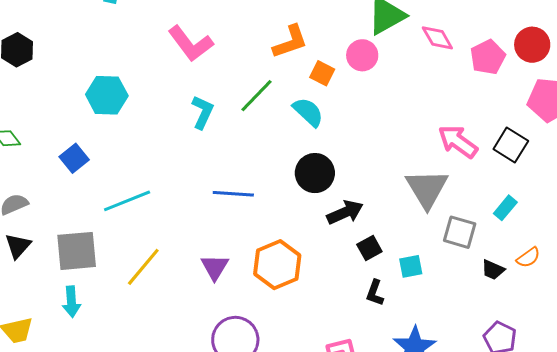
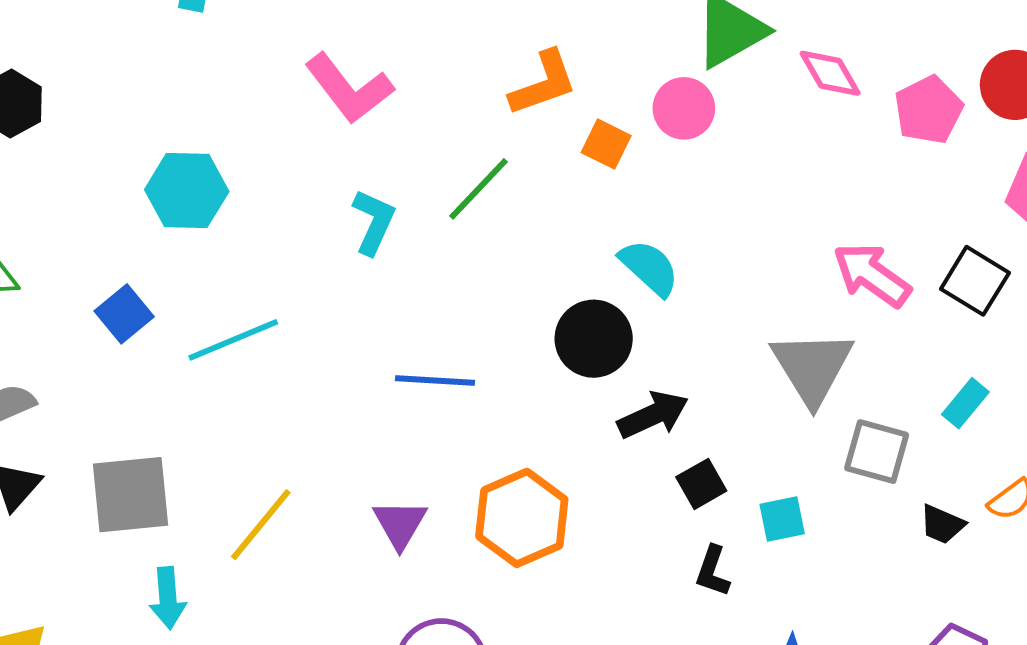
cyan semicircle: (308, 112) -> (649, 268), moved
cyan line: (127, 201) -> (233, 340), moved
cyan arrow: (71, 302) -> (168, 598), moved

